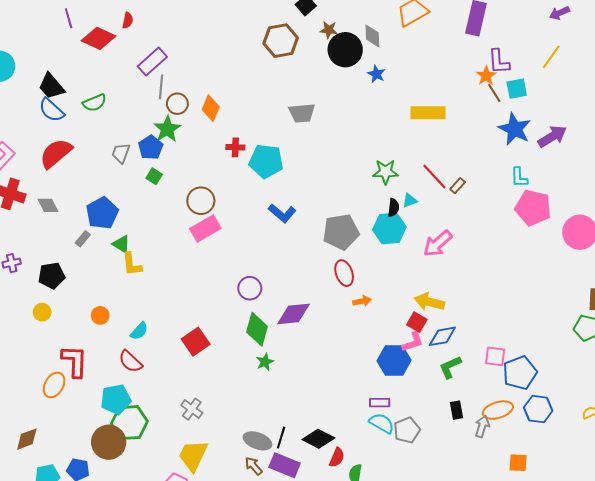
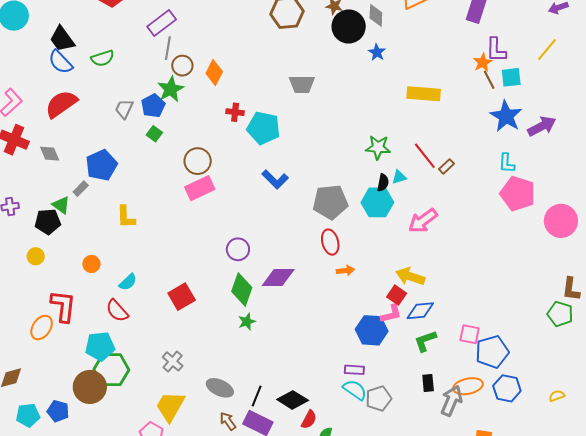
green triangle: (121, 244) -> (61, 205), moved
gray arrow: (482, 426) -> (452, 401), size x1.4
gray ellipse: (257, 441) -> (220, 388), moved

